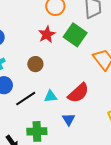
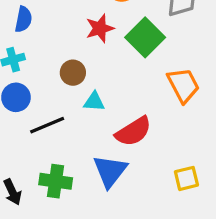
cyan triangle: (51, 96) -> (94, 102), moved
blue triangle: (69, 119) -> (110, 171), size x1.6

